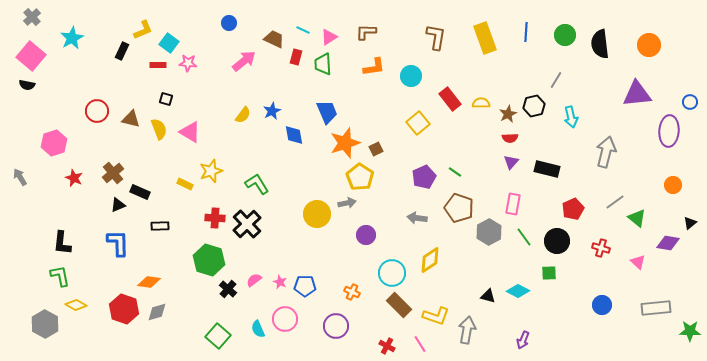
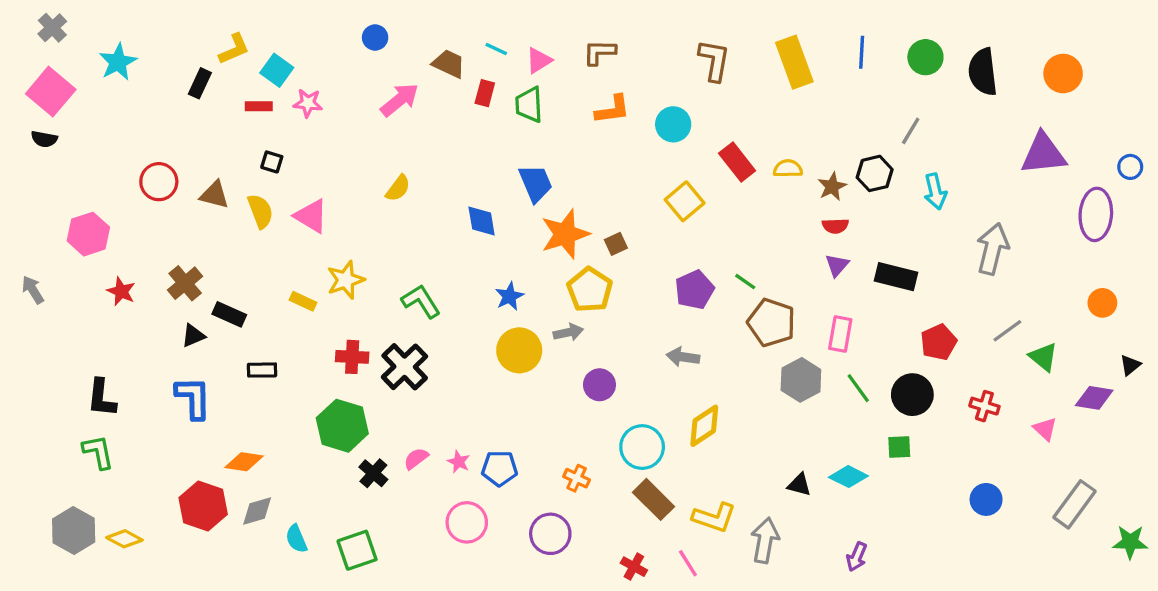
blue star: (272, 111) -> (509, 296), moved
brown pentagon: (459, 208) -> (771, 323), moved
yellow diamond: (76, 305) -> (124, 539), moved
gray rectangle: (656, 308) -> (1075, 504), turned -48
cyan semicircle: (258, 329) -> (296, 539), moved
green square: (218, 336) -> (357, 550), turned 30

